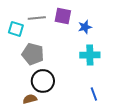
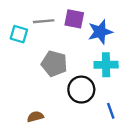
blue star: (85, 27) -> (100, 32), size x1.5
gray pentagon: (33, 54) -> (54, 64), moved
black circle: (43, 81) -> (81, 90), moved

